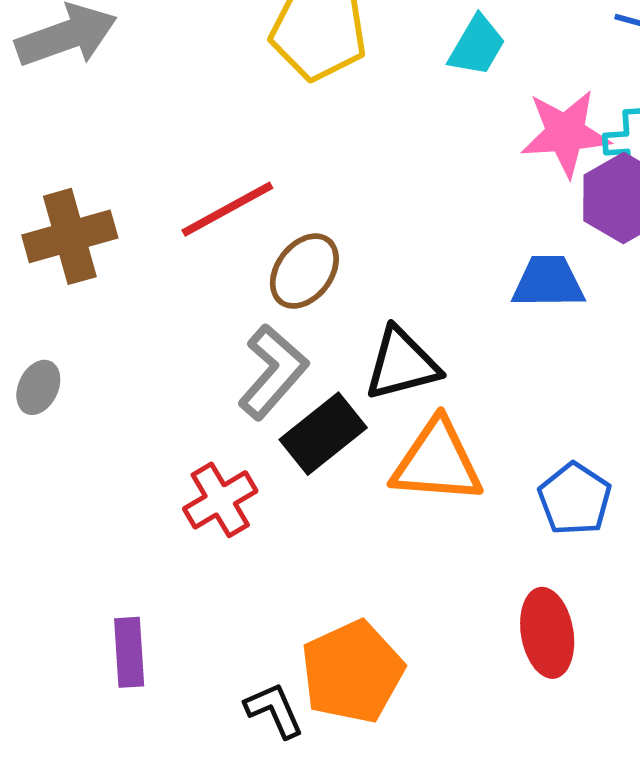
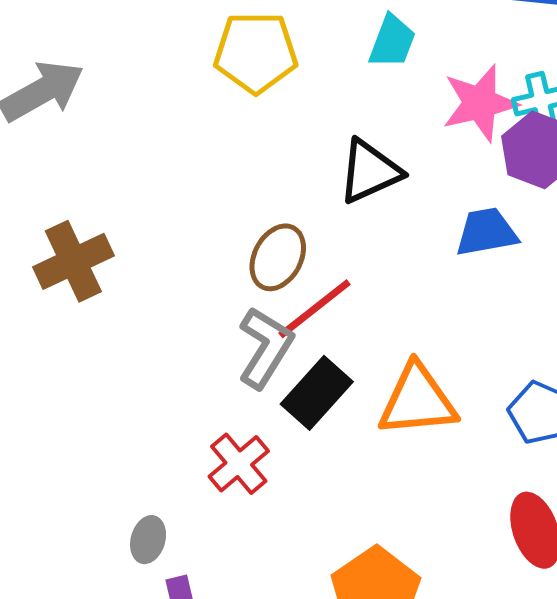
red line: (227, 209) -> (315, 309), moved
black triangle: (402, 364) -> (370, 171), moved
gray ellipse: (38, 387) -> (148, 540), moved

